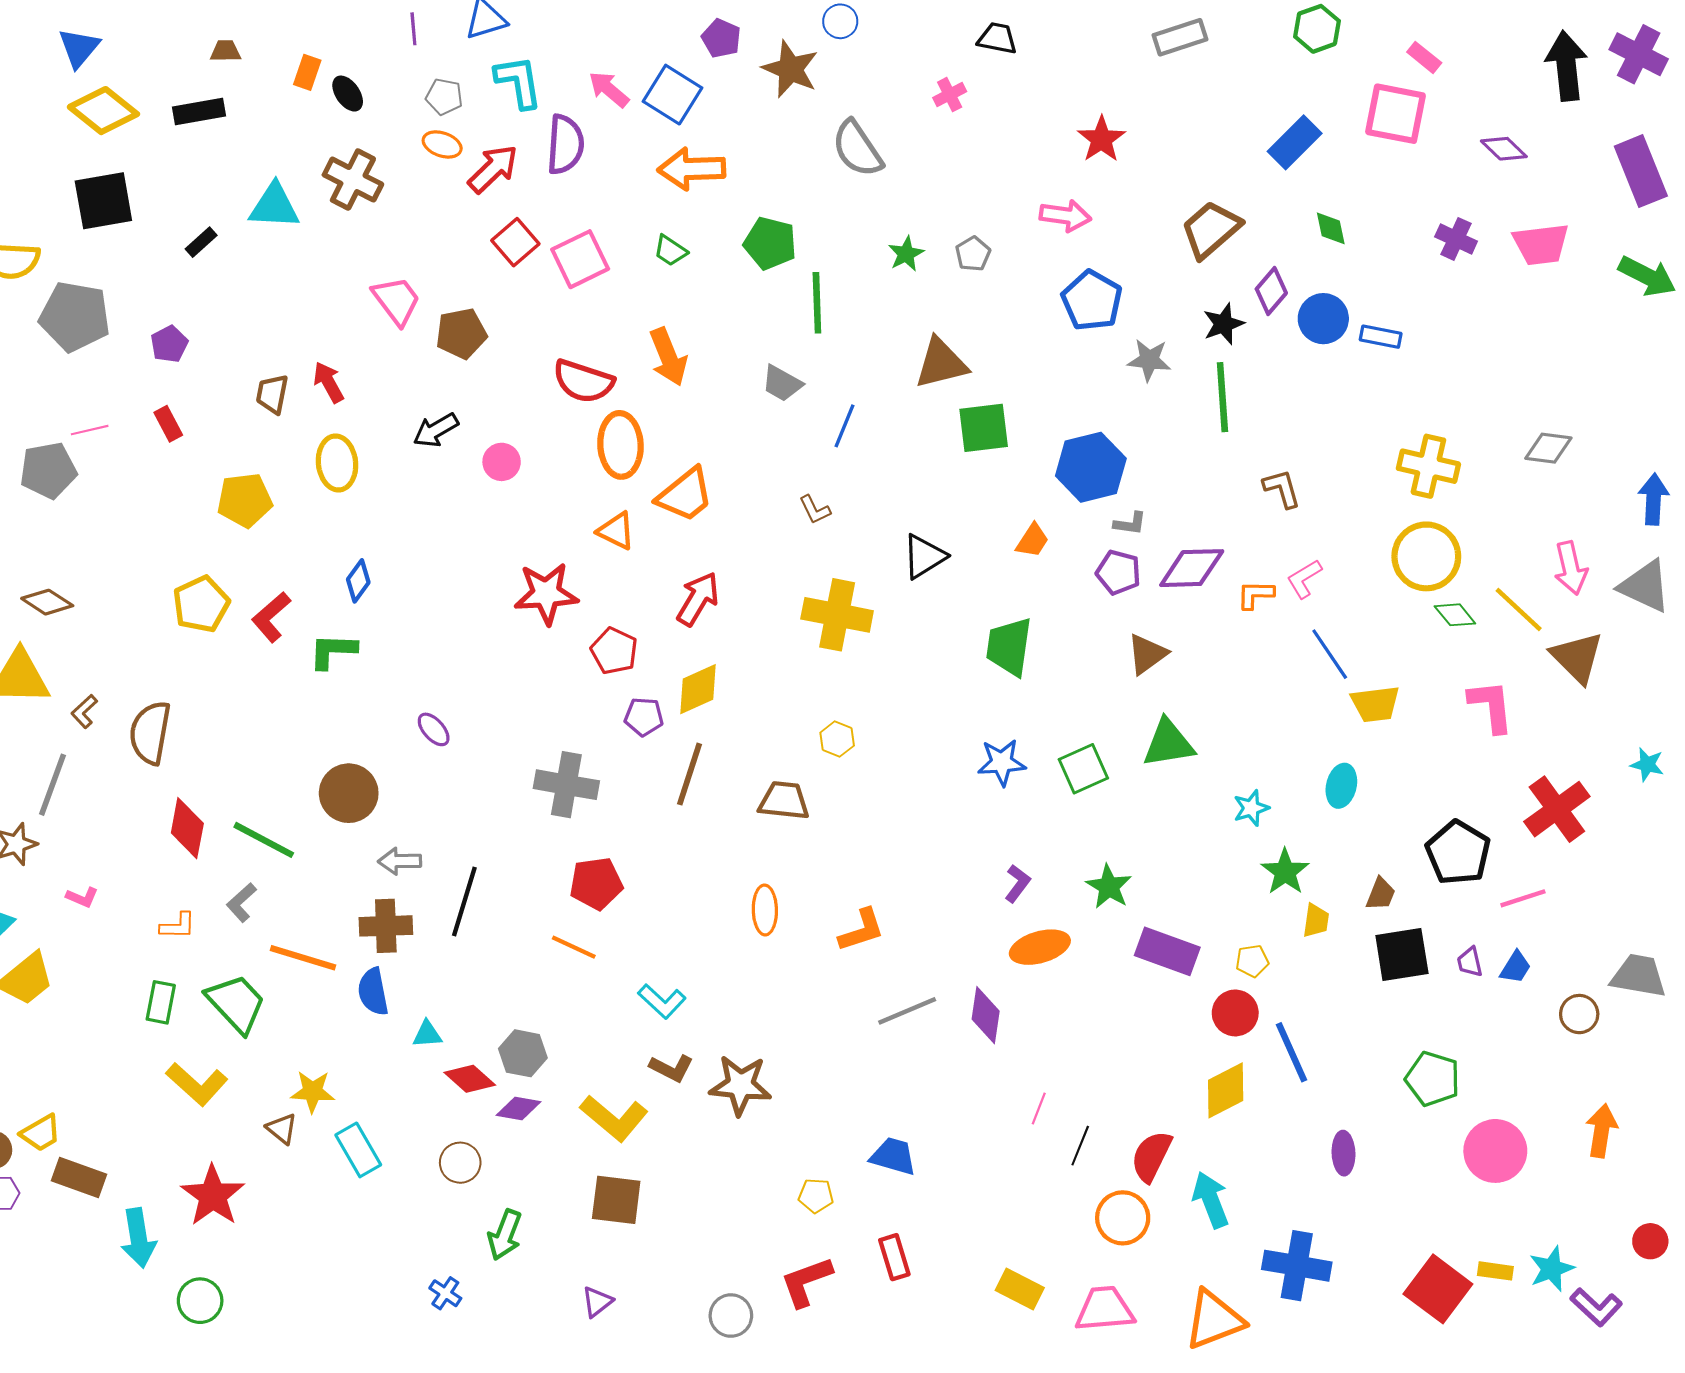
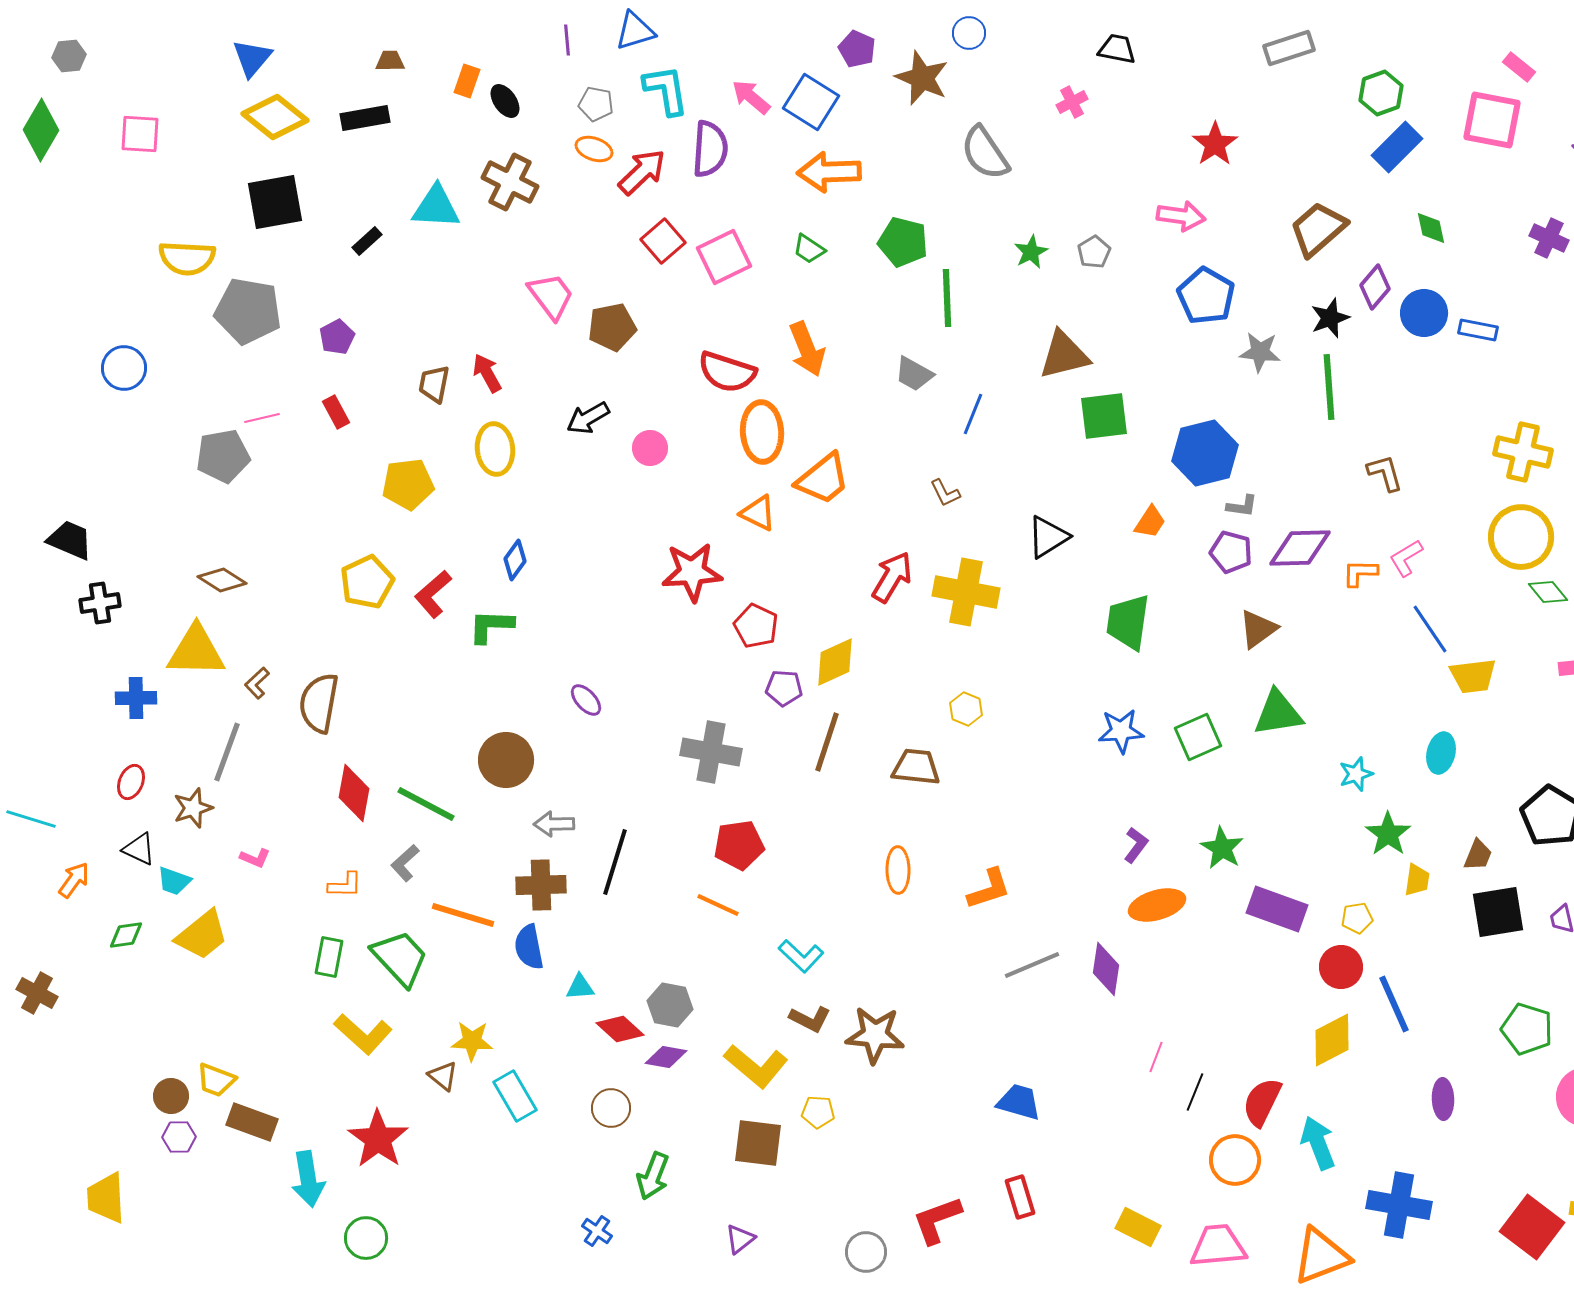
green hexagon: (1317, 29) -> (1381, 93), moved
red arrow: (698, 599) -> (892, 577), moved
yellow trapezoid: (41, 1133) -> (216, 1080), turned 51
yellow pentagon: (816, 1196) -> (818, 1112), moved

